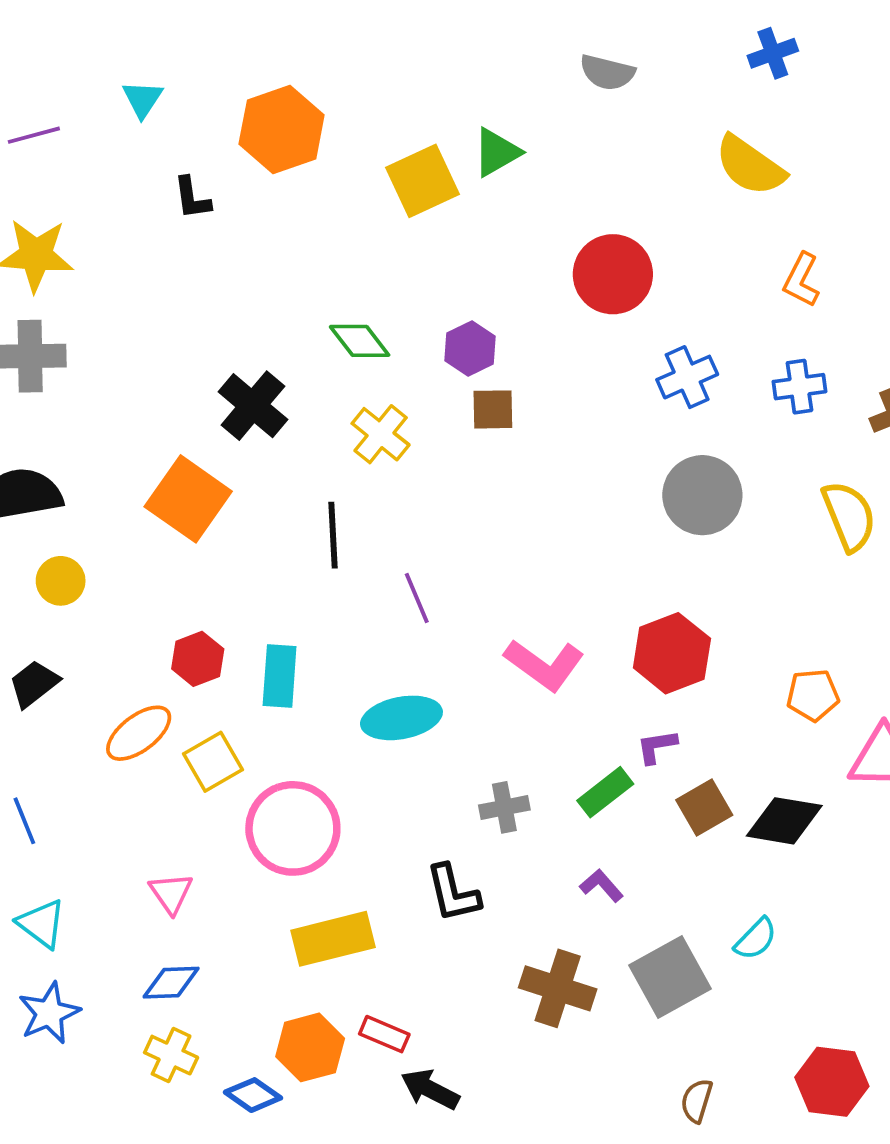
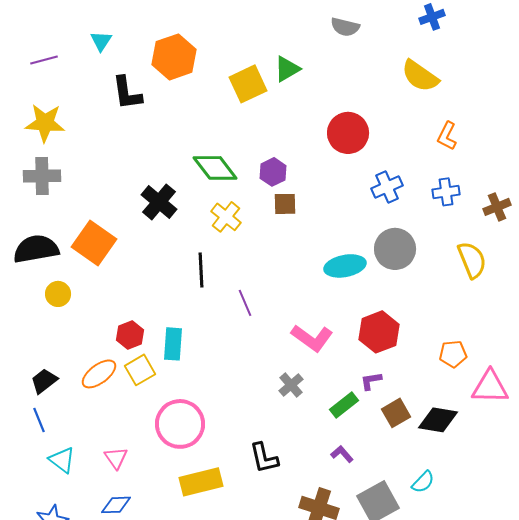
black L-shape: (192, 198) -> (127, 93), size x1.5
green diamond: (360, 341) -> (215, 168), size x1.4
orange square: (188, 499) -> (94, 243), moved
black trapezoid: (34, 684) -> (44, 381), moved
cyan ellipse: (401, 718) -> (345, 266), moved
yellow square: (213, 762) -> (140, 370), moved
gray cross: (504, 807) -> (291, 385), moved, turned -30
cyan triangle: (42, 924) -> (62, 460), moved

